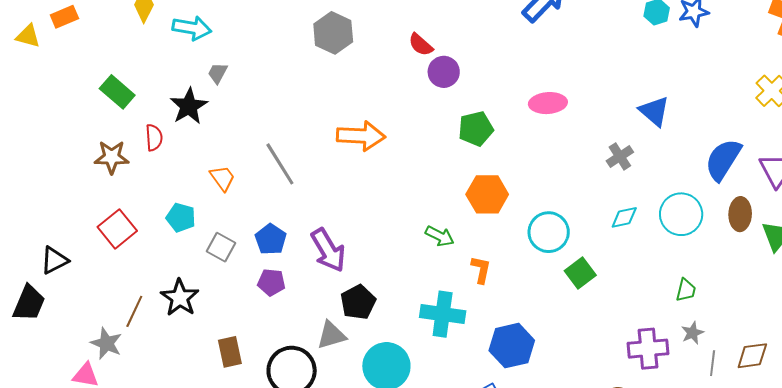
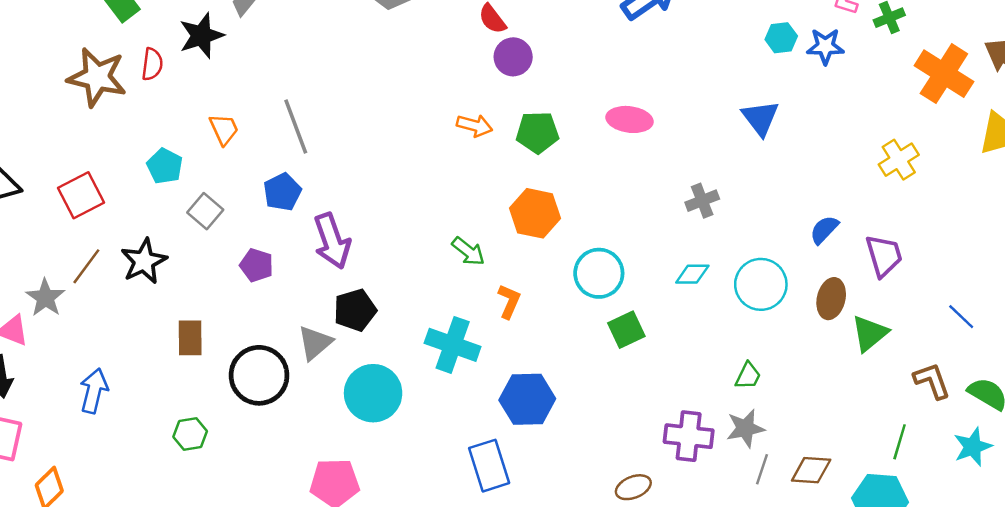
blue triangle: (654, 111) -> (760, 118), moved
orange arrow: (361, 136) -> (475, 126), moved, size x0.6
brown star: (112, 157) -> (97, 77), size x1.4
blue semicircle: (723, 160) -> (824, 230), size x0.6
red square: (117, 229) -> (81, 195), moved
blue pentagon: (271, 239) -> (282, 192), moved
gray star: (692, 333) -> (745, 428), size x1.4
gray triangle: (331, 335) -> (315, 343), turned -36

